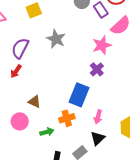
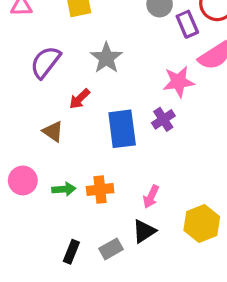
red arrow: (16, 71) -> (80, 99), moved
blue rectangle: (79, 95) -> (122, 129), moved, turned -40
brown triangle: (34, 102) -> (53, 131), moved
green arrow: (47, 132) -> (64, 189), moved

